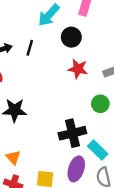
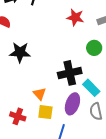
orange triangle: (13, 157) -> (40, 94), moved

